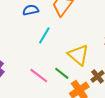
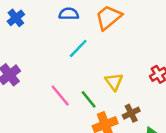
yellow triangle: (78, 55) -> (114, 82), size x0.7

